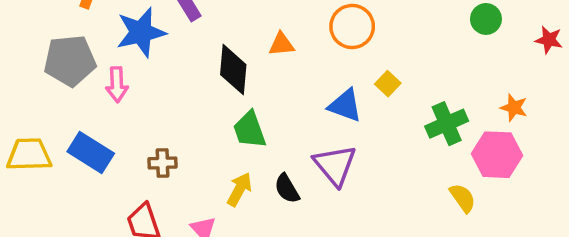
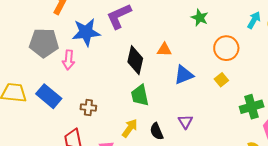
orange circle: (352, 27) -> (226, 48), moved
blue triangle: (345, 106) -> (184, 75), moved, turned -50
purple triangle: (335, 165) -> (185, 122), size x0.6

